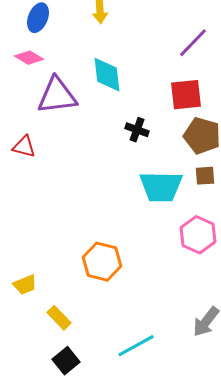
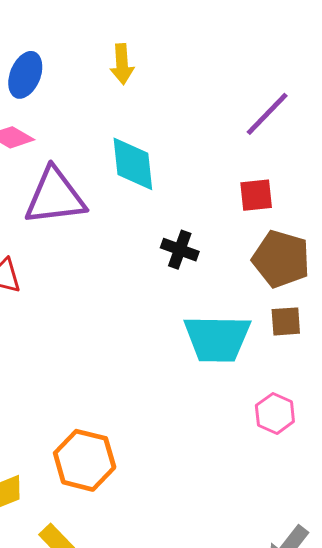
red square: (186, 95) -> (256, 195), size x0.7
pink hexagon: (198, 235) -> (275, 413), size x0.7
orange hexagon: (102, 262) -> (85, 460), moved

